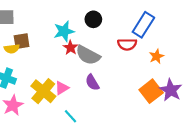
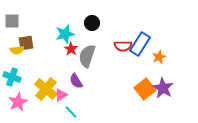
blue rectangle: (143, 25) -> (140, 44), moved
gray semicircle: (88, 55) -> (87, 56), turned 80
orange star: (157, 56) -> (159, 57), moved
purple semicircle: (92, 82) -> (76, 81), moved
pink triangle: (62, 88) -> (61, 95), moved

